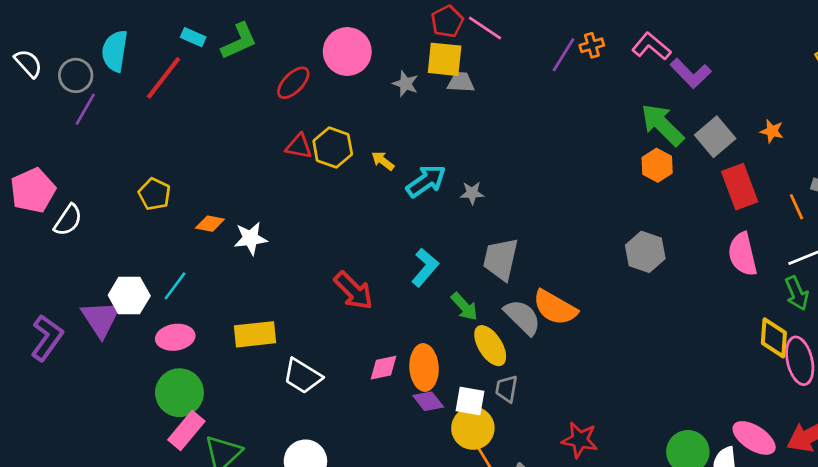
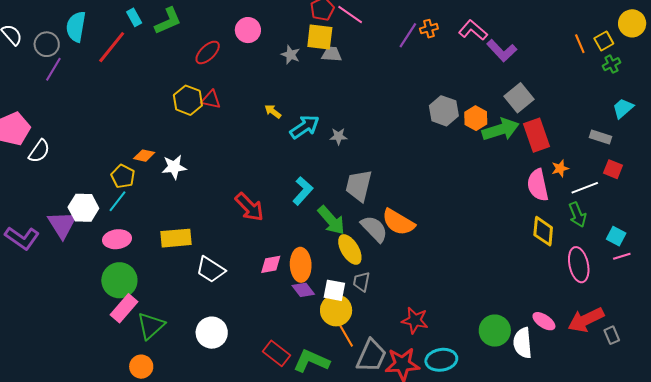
cyan rectangle: (193, 37) -> (134, 17), turned 36
pink circle: (347, 51) -> (248, 30), size x0.7
green arrow: (662, 125) -> (501, 130), moved, turned 117
orange star: (772, 131) -> (560, 168), moved, turned -30
yellow hexagon: (333, 147) -> (188, 100), moved
yellow pentagon: (154, 194) -> (123, 176), moved
orange line: (796, 207) -> (580, 44), moved
gray hexagon: (645, 252) -> (444, 111), moved
green arrow: (464, 307) -> (331, 220), size x1.4
purple L-shape: (47, 338) -> (22, 238), turned 88
yellow diamond: (774, 338) -> (543, 231), moved
pink ellipse: (754, 438) -> (544, 321), size x0.7

